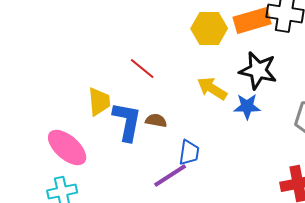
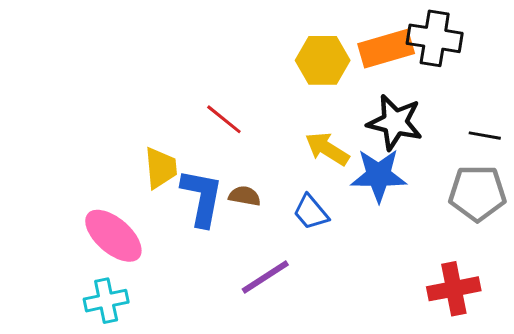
blue star: (247, 106) -> (379, 175), size x1.4
blue trapezoid: (189, 152) -> (311, 212), moved, turned 132

